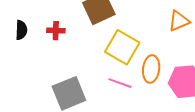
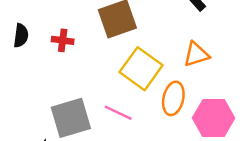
orange triangle: (179, 21) -> (196, 54), moved
pink line: (120, 83) -> (118, 113), moved

